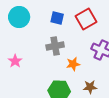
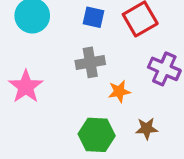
pink star: (15, 61) -> (26, 87), size x1.5

